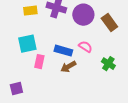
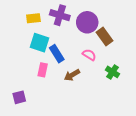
brown rectangle: (109, 23) -> (104, 36), moved
cyan square: (27, 44) -> (40, 43), moved, turned 30
blue rectangle: (63, 51) -> (57, 54), moved, turned 42

